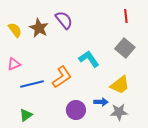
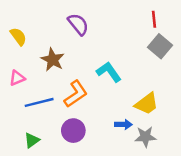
brown star: (39, 28) -> (53, 60), moved
gray square: (125, 48) -> (160, 46), moved
purple circle: (76, 110) -> (73, 131), moved

